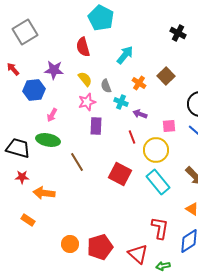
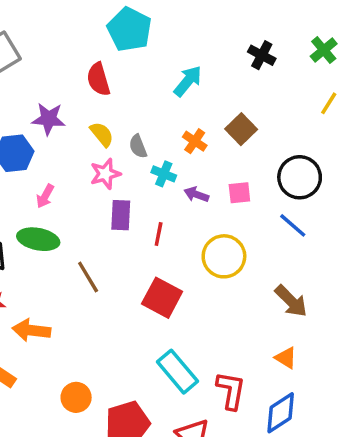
cyan arrow: (125, 55) -> (188, 81), moved
pink square: (169, 126) -> (239, 193), moved
red line: (132, 137) -> (159, 234), moved, turned 32
cyan rectangle: (158, 182) -> (178, 372), moved
orange circle: (70, 244) -> (76, 397), moved

